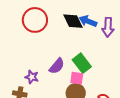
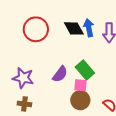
blue arrow: (88, 21) -> (89, 28), turned 60
purple star: (32, 77) -> (23, 78), moved, size x1.5

